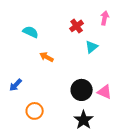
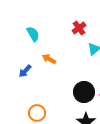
cyan semicircle: (31, 32) -> (33, 34), turned 35
blue arrow: (16, 85) -> (25, 71), moved

